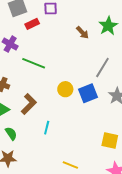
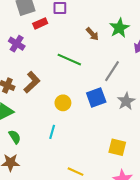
green line: (34, 63) -> (69, 60), moved
yellow circle: (65, 89) -> (63, 103), moved
brown L-shape: (29, 104) -> (32, 82), moved

